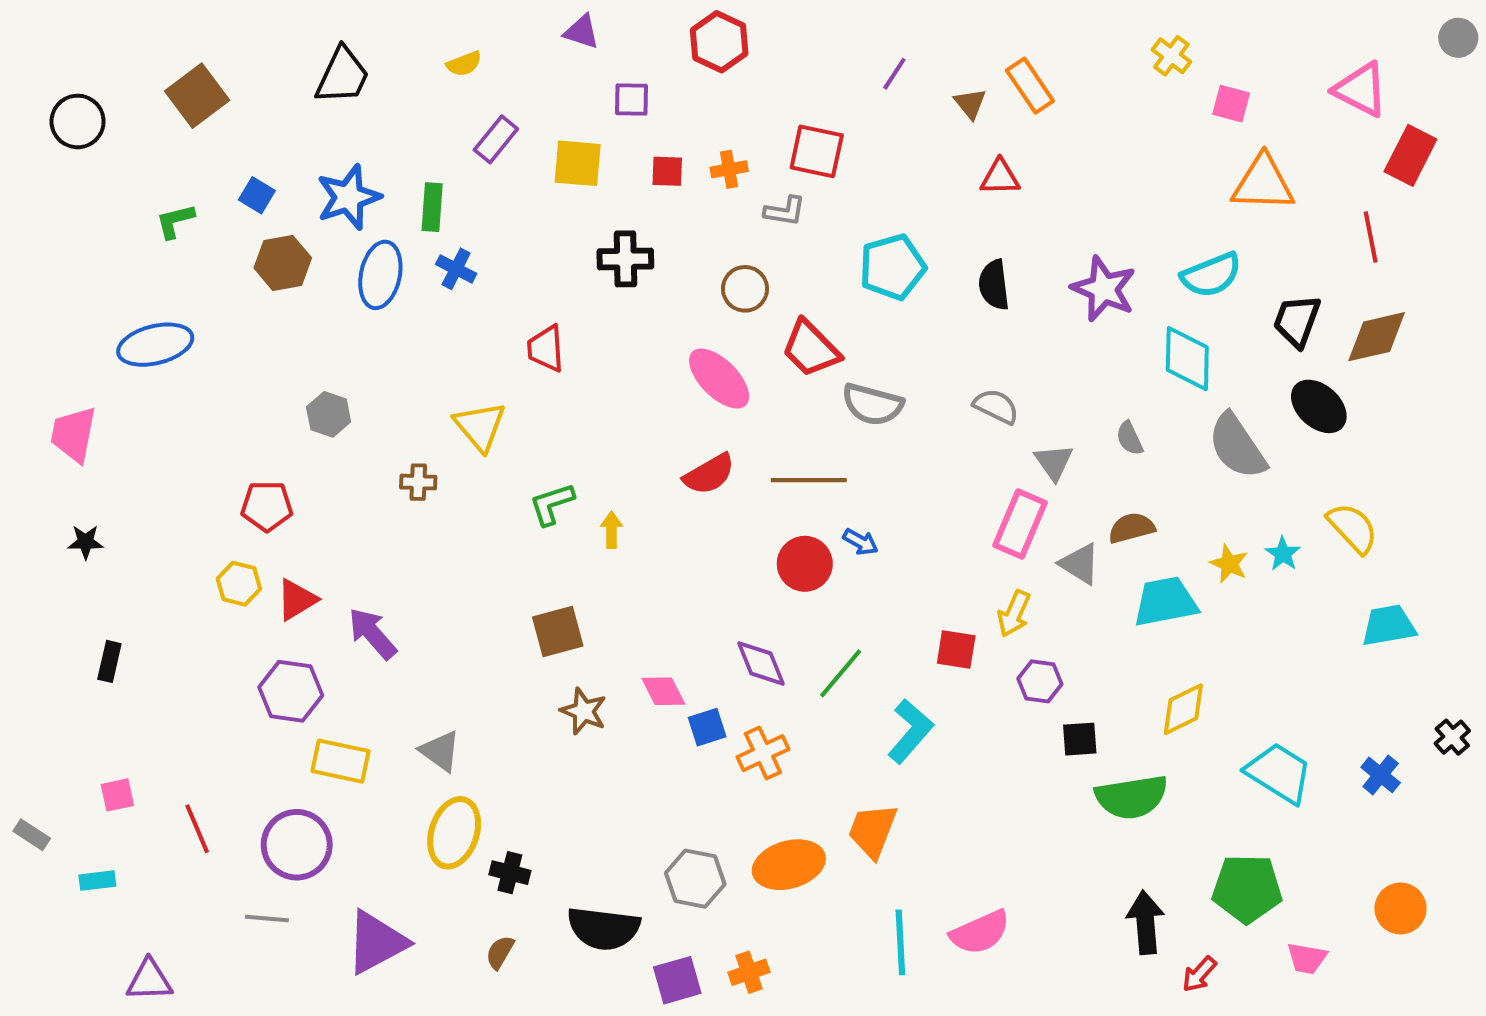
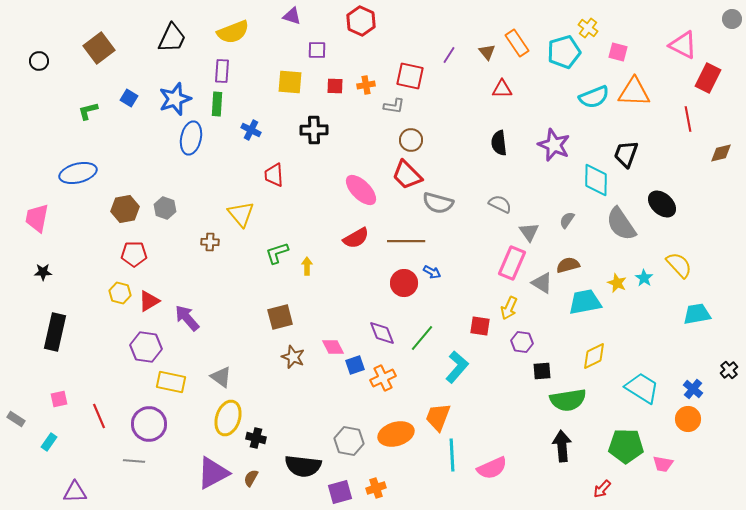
yellow semicircle: (464, 64) -> (233, 32), size x1.8
purple line: (894, 74) -> (449, 55), moved
black circle: (78, 121) -> (39, 61), size x0.7
purple rectangle: (496, 139) -> (222, 71), moved, turned -35
brown hexagon: (283, 263) -> (125, 209), moved
cyan pentagon: (892, 267) -> (564, 52), moved
blue cross: (456, 269) -> (251, 130), moved
cyan semicircle: (1211, 275) -> (594, 97), moved
brown circle: (745, 289) -> (411, 140), moved
black trapezoid: (1297, 321) -> (626, 154), moved
brown diamond: (1377, 337) -> (721, 153), moved, size x0.7
gray semicircle: (1130, 438) -> (567, 220), turned 60
black rectangle: (109, 661) -> (55, 332), size x1.8
cyan rectangle: (97, 881) -> (49, 442), turned -48
orange circle: (1400, 908) -> (688, 419), moved
black arrow: (1145, 922) -> (562, 446), moved
purple triangle: (376, 942) -> (213, 473), moved
cyan line: (900, 942) -> (452, 455), moved
pink trapezoid: (1307, 958) -> (663, 464), moved

